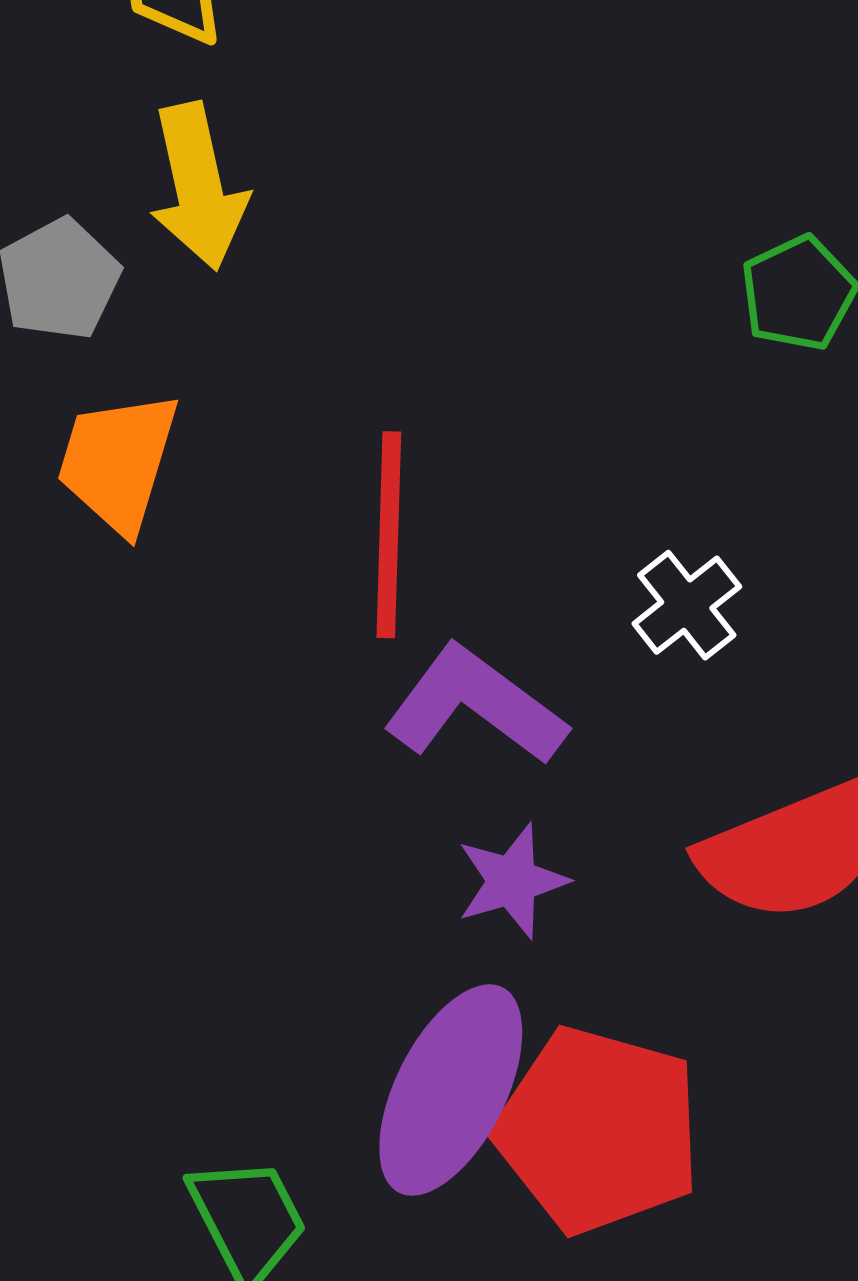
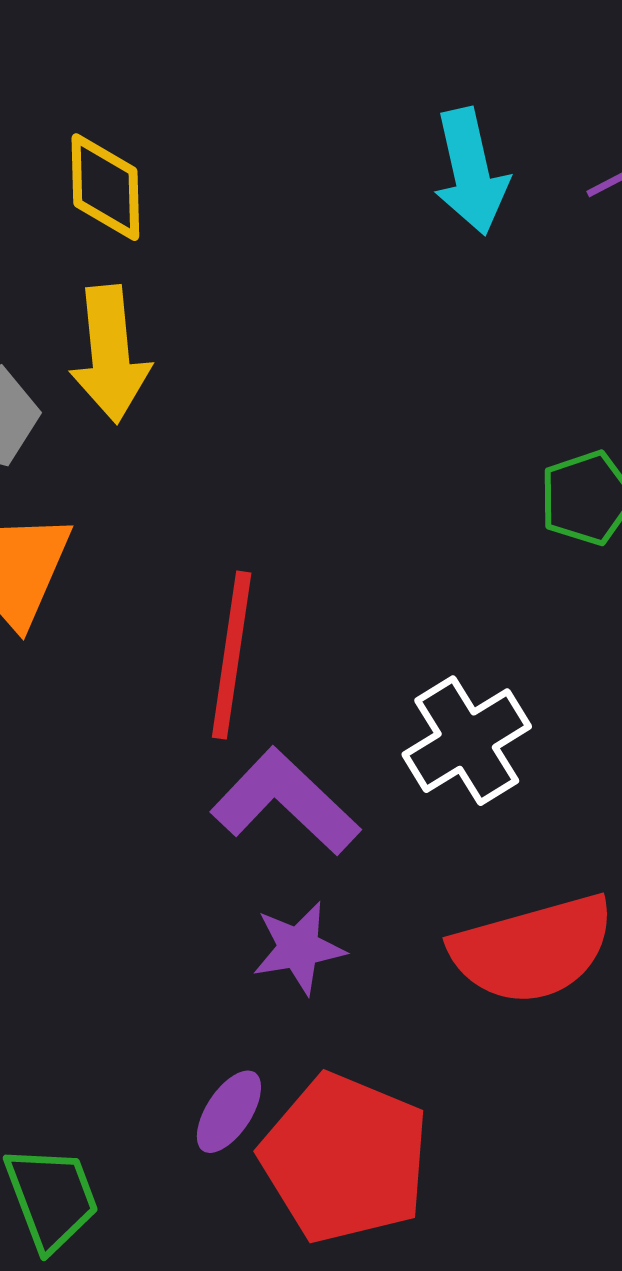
white cross: (687, 605) -> (467, 741), size x1.4
purple ellipse: (451, 1090) -> (229, 1112), size x0.5

